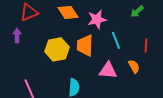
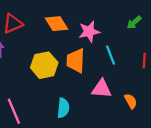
orange semicircle: (134, 66) -> (131, 101), moved

